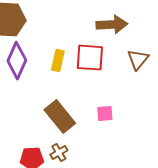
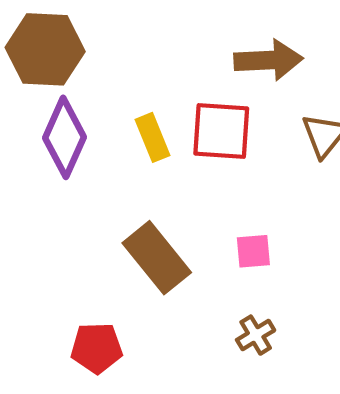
yellow rectangle: (58, 61) -> (152, 137), turned -35
brown cross: (59, 153) -> (256, 335), moved

